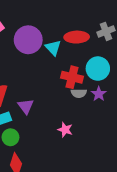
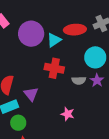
cyan triangle: (53, 48) -> (54, 40), turned 42
red cross: (72, 77) -> (54, 68), moved

